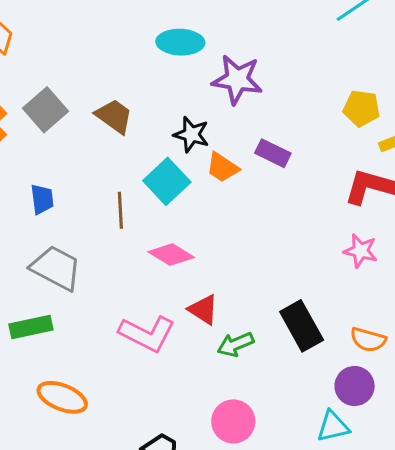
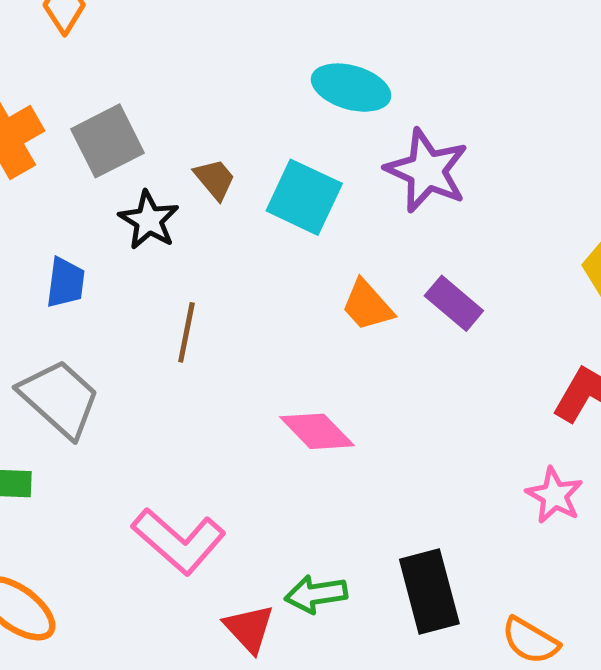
brown trapezoid: (114, 116) -> (215, 179), size x0.7
black star: (191, 134) -> (149, 220), moved
cyan square: (167, 181) -> (304, 197), moved, turned -36
pink diamond: (171, 255) -> (317, 431), moved
red triangle: (203, 310) -> (249, 628), moved

